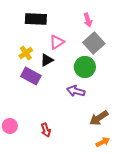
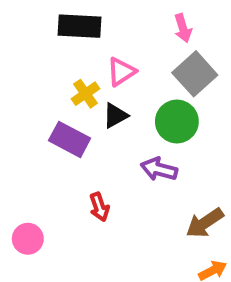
yellow cross: (26, 53) -> (85, 94), moved
black triangle: (47, 60) -> (115, 116), moved
red arrow: (46, 130) -> (99, 207), moved

